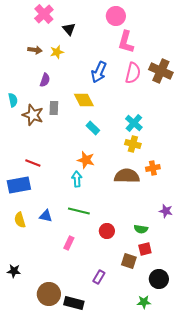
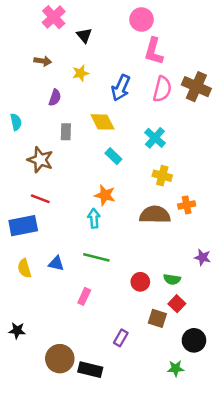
yellow star: (57, 52) -> (81, 73), moved
brown star: (33, 115) -> (40, 160), moved
cyan cross: (134, 123) -> (155, 138), moved
red circle: (107, 231) -> (140, 282), moved
red square: (145, 249) -> (177, 304), turned -32

